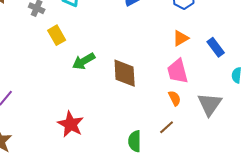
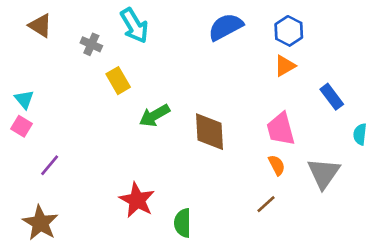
orange triangle: (181, 38) -> (285, 66), moved
green semicircle: (135, 141) -> (183, 223), moved

